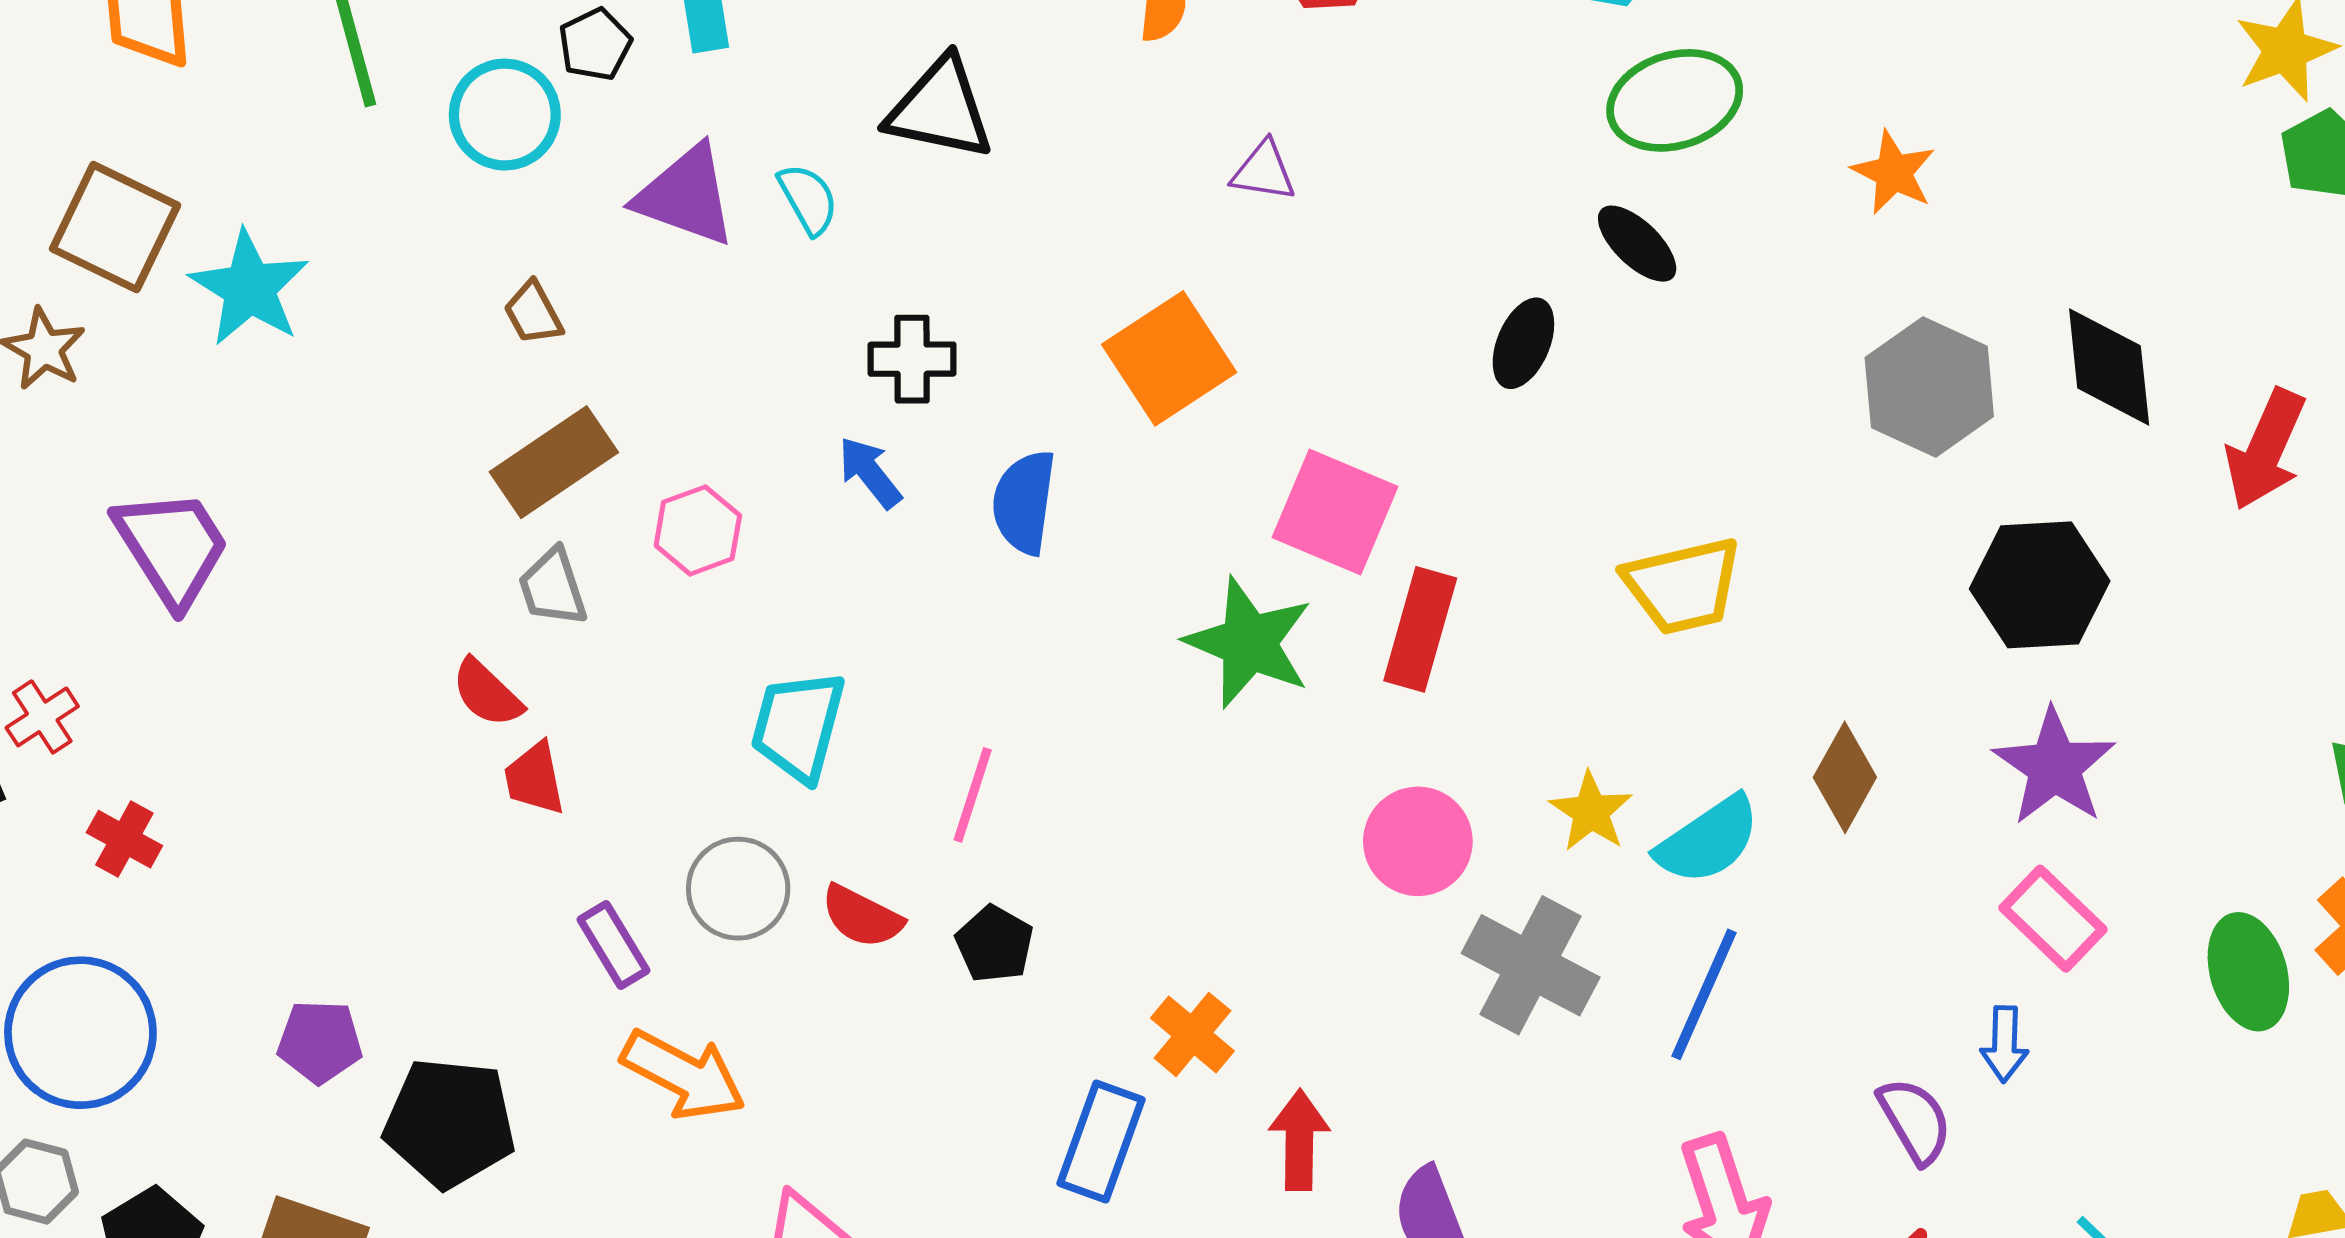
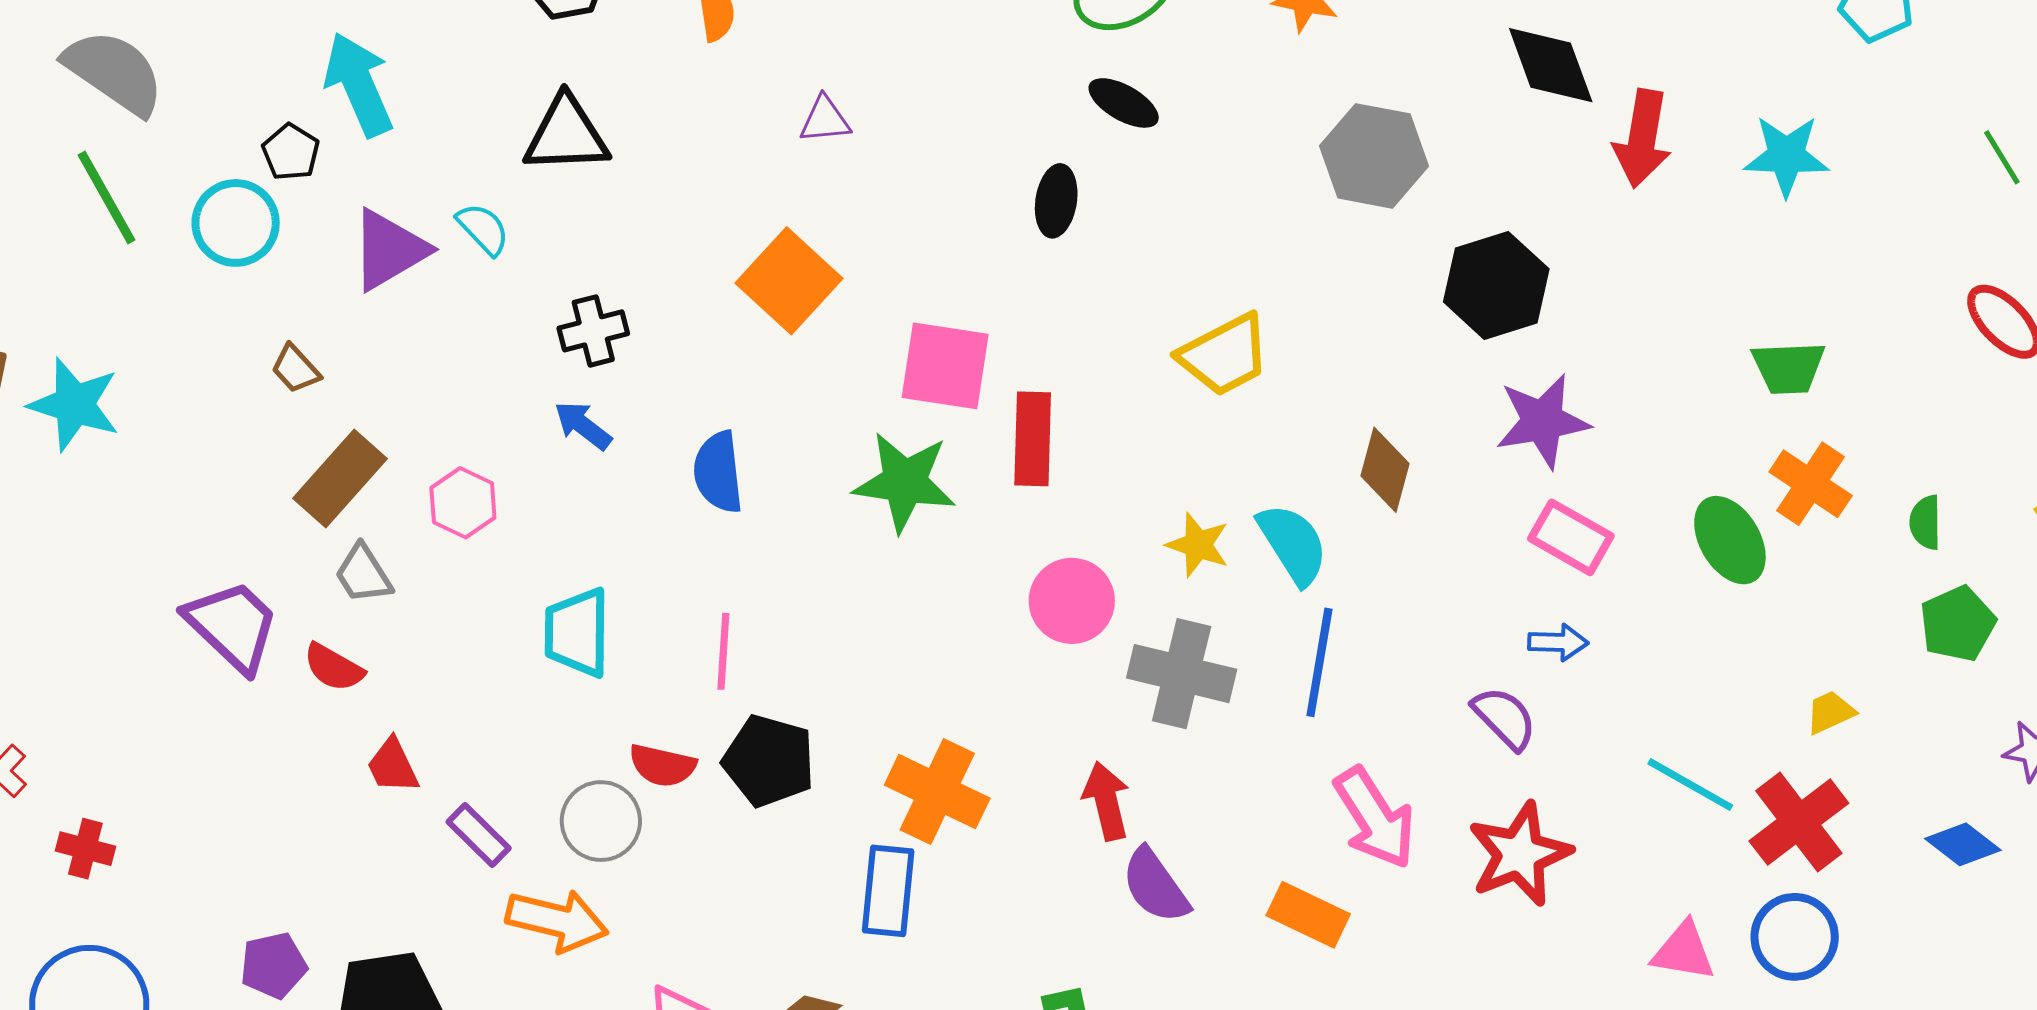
purple triangle: (686, 196) -> (389, 250), turned -36
black diamond: (2109, 367) -> (1551, 65), moved
blue semicircle: (1024, 502) -> (718, 472), moved
purple trapezoid: (172, 547) -> (232, 626), moved
purple star: (2054, 767) -> (1543, 421), turned -30
red trapezoid: (535, 778) -> (393, 766), moved
cyan semicircle: (1708, 840) -> (1293, 544), turned -74
gray circle: (738, 889) -> (601, 821), moved
black pentagon: (995, 944) -> (769, 761), size x1.5
orange cross: (1192, 1034) -> (937, 792), size x1.5
blue arrow: (2004, 1044) -> (1558, 642), turned -76
red arrow: (1299, 1140) -> (1106, 801), moved

